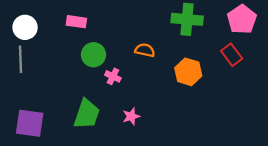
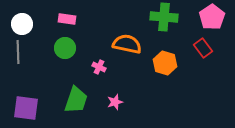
orange semicircle: (145, 50) -> (127, 44), size x1.6
green circle: (93, 55) -> (65, 48), moved

